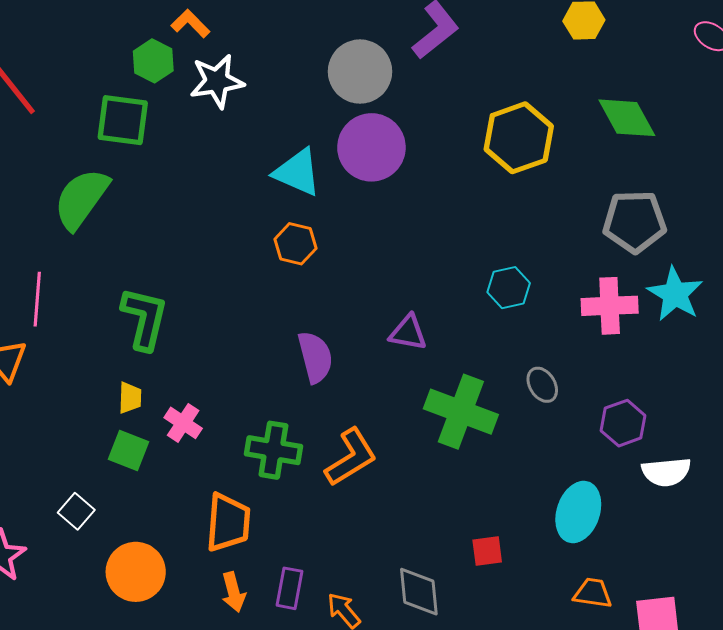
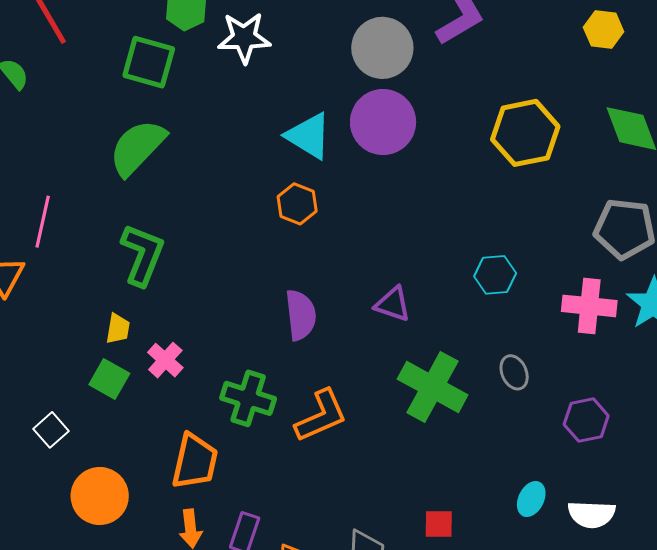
green semicircle: (81, 199) -> (137, 147), moved
white semicircle: (666, 472) -> (592, 514), moved
cyan ellipse: (578, 512) -> (531, 499), size x0.6

